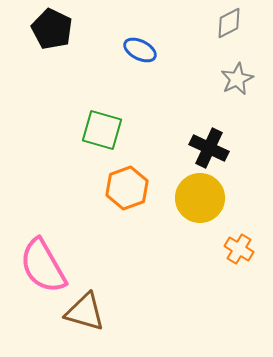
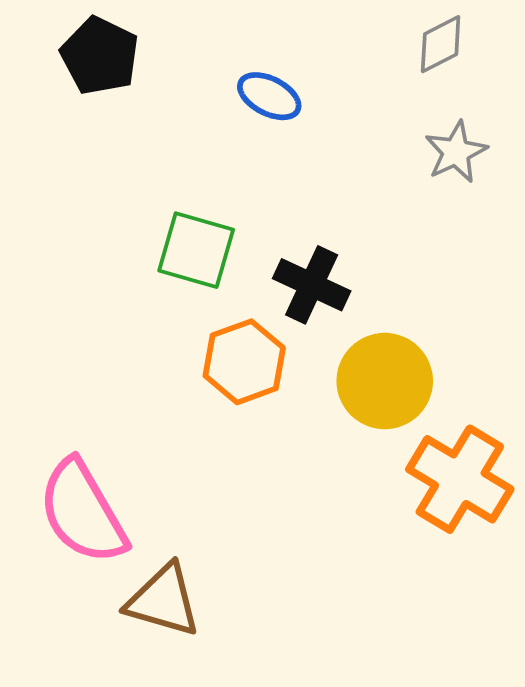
black cross: (209, 148) -> (312, 285), moved
orange cross: (239, 249) -> (460, 479), size x1.8

